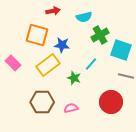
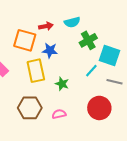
red arrow: (53, 11) -> (46, 26), moved
cyan line: (91, 64) -> (91, 71), moved
yellow rectangle: (48, 65) -> (36, 71), turned -65

